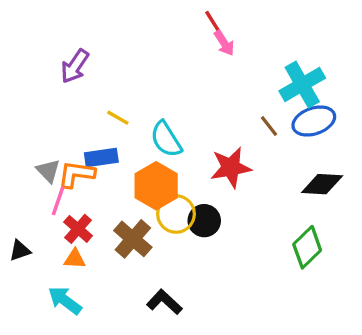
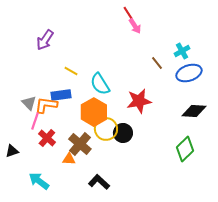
cyan cross: (302, 84) -> (182, 51), size x0.6
brown line: (269, 126) -> (157, 63), moved
orange triangle: (75, 259) -> (69, 159), moved

